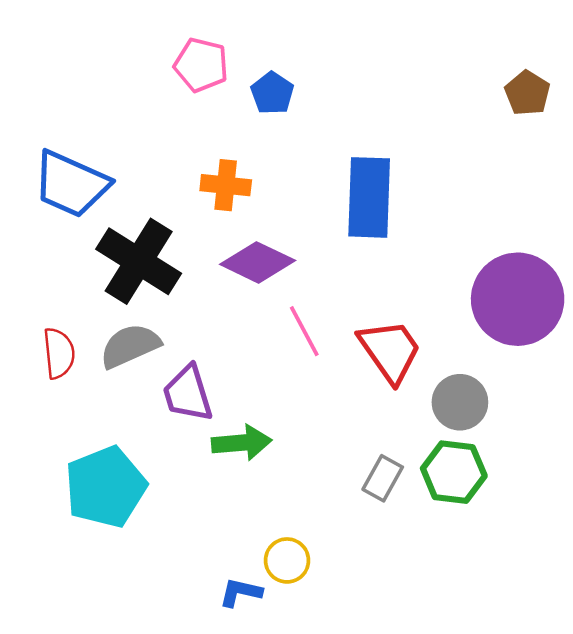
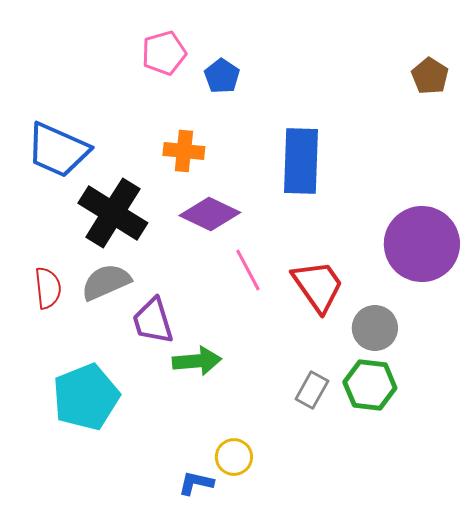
pink pentagon: (201, 65) -> (164, 53), turned -30

